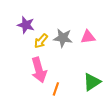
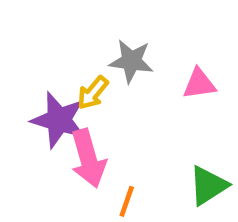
purple star: (26, 25) -> (59, 120), moved, size x1.4
gray star: (63, 38) -> (131, 61), moved

